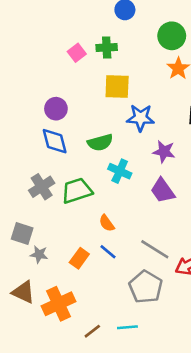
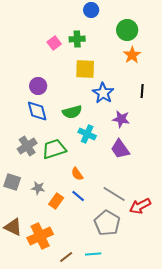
blue star: (141, 118) -> (103, 93), turned 30
gray star: (39, 254) -> (38, 188), moved

